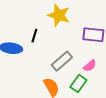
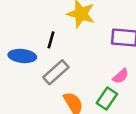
gray rectangle: (62, 61) -> (56, 72), moved

